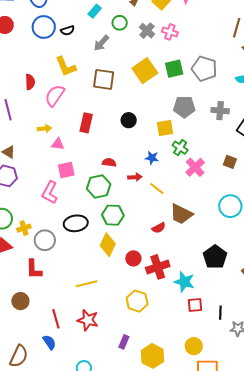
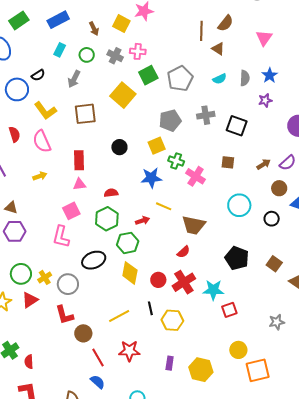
blue circle: (44, 27) -> (17, 89), moved
green square: (174, 69) -> (148, 75), moved
gray pentagon: (204, 69) -> (180, 79), turned -30
pink semicircle: (55, 95) -> (42, 141), turned -45
pink triangle: (58, 144) -> (79, 184), moved
blue star: (152, 158) -> (151, 178), size x1.5
red arrow: (135, 177) -> (142, 221), moved
red semicircle: (159, 228) -> (183, 252), moved
brown circle: (20, 301) -> (83, 333), moved
black line: (220, 313) -> (150, 308), moved

